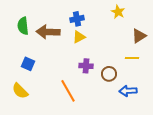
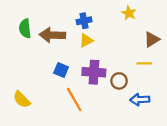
blue square: (28, 64) -> (61, 70), moved
purple cross: (86, 66) -> (94, 72), size x1.5

